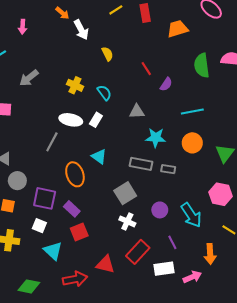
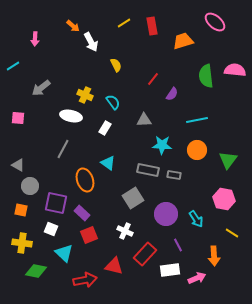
red line: (146, 69) -> (153, 79), turned 72
white ellipse: (71, 120) -> (71, 116), moved
purple circle: (160, 210) -> (166, 214), size x1.5
cyan arrow: (191, 215) -> (196, 219), size x0.7
white cross: (127, 221) -> (125, 231), moved
green diamond: (29, 286) -> (36, 271), moved

